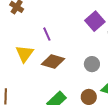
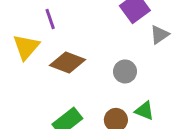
purple line: (47, 34) -> (50, 19), moved

